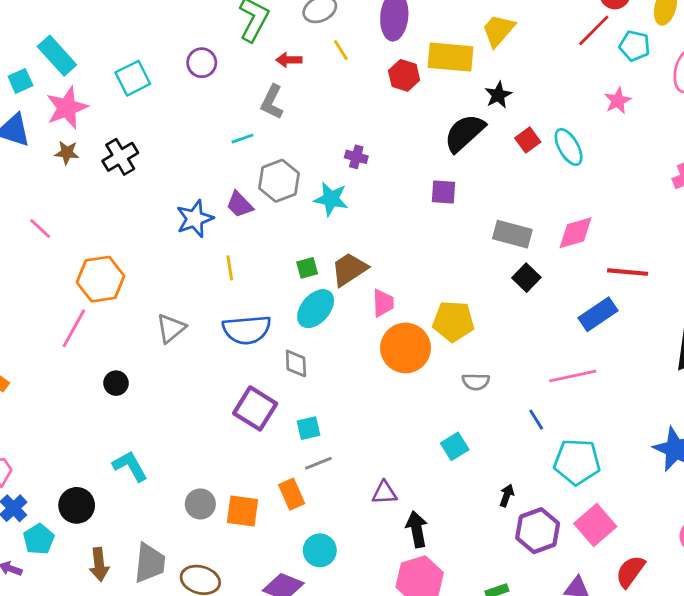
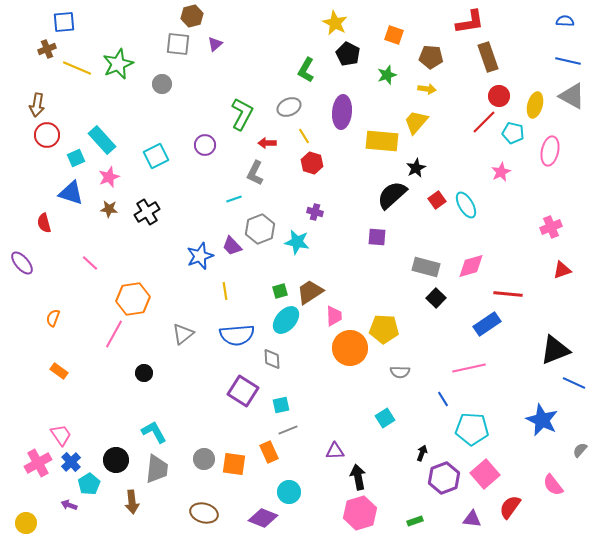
red hexagon: (404, 75) -> (312, 163), moved
pink star: (67, 108) -> (109, 177), size x0.7
gray trapezoid: (150, 563) -> (157, 469), moved

